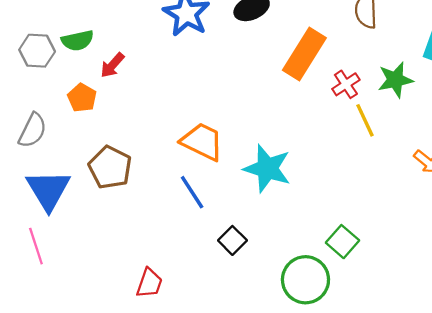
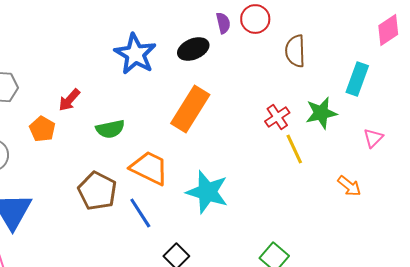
green semicircle: (77, 41) -> (110, 129), moved
orange rectangle: (304, 54) -> (190, 109), moved
brown pentagon: (110, 167) -> (97, 191), moved

